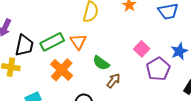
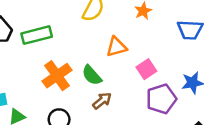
orange triangle: (78, 42) -> (116, 47), moved, turned 36
orange cross: (62, 70) -> (57, 76), moved

